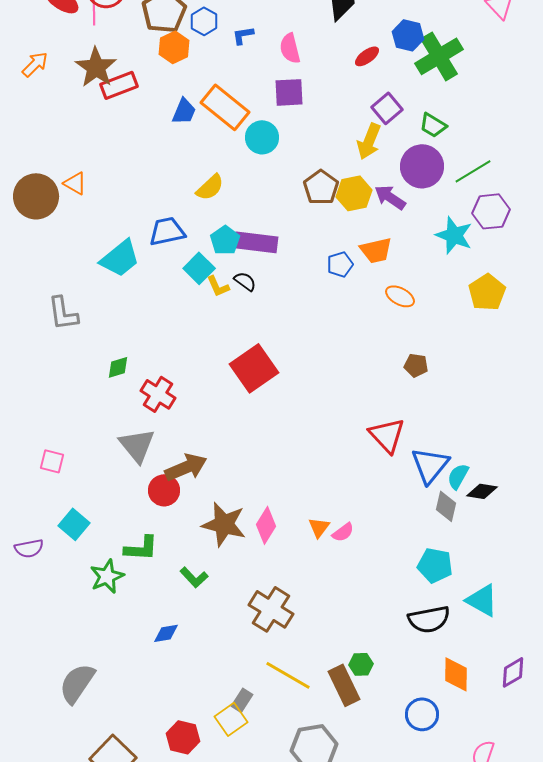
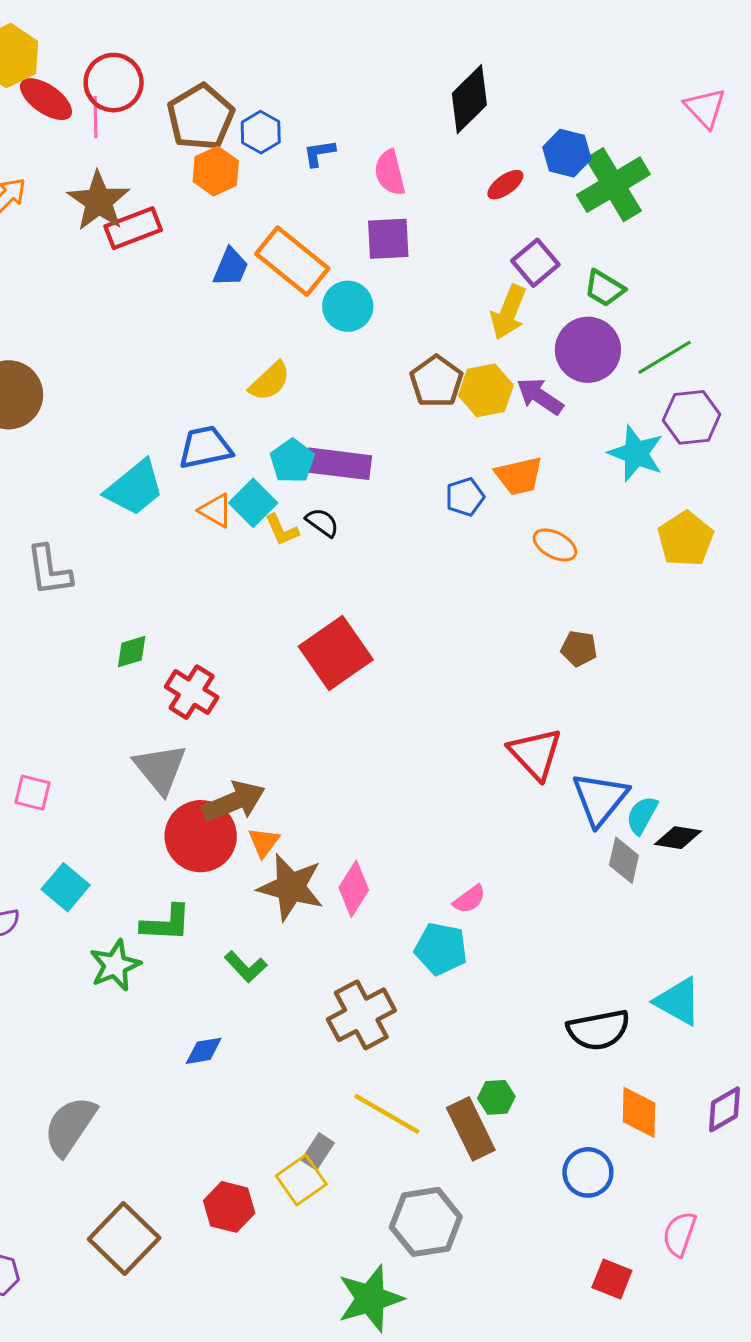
orange triangle: (75, 183) -> (216, 510), moved
red circle: (164, 490) -> (201, 836), size x1.5
orange triangle: (319, 527) -> (264, 842), moved
cyan pentagon: (435, 565) -> (441, 949), moved
brown cross: (271, 609) -> (361, 1015), turned 30

